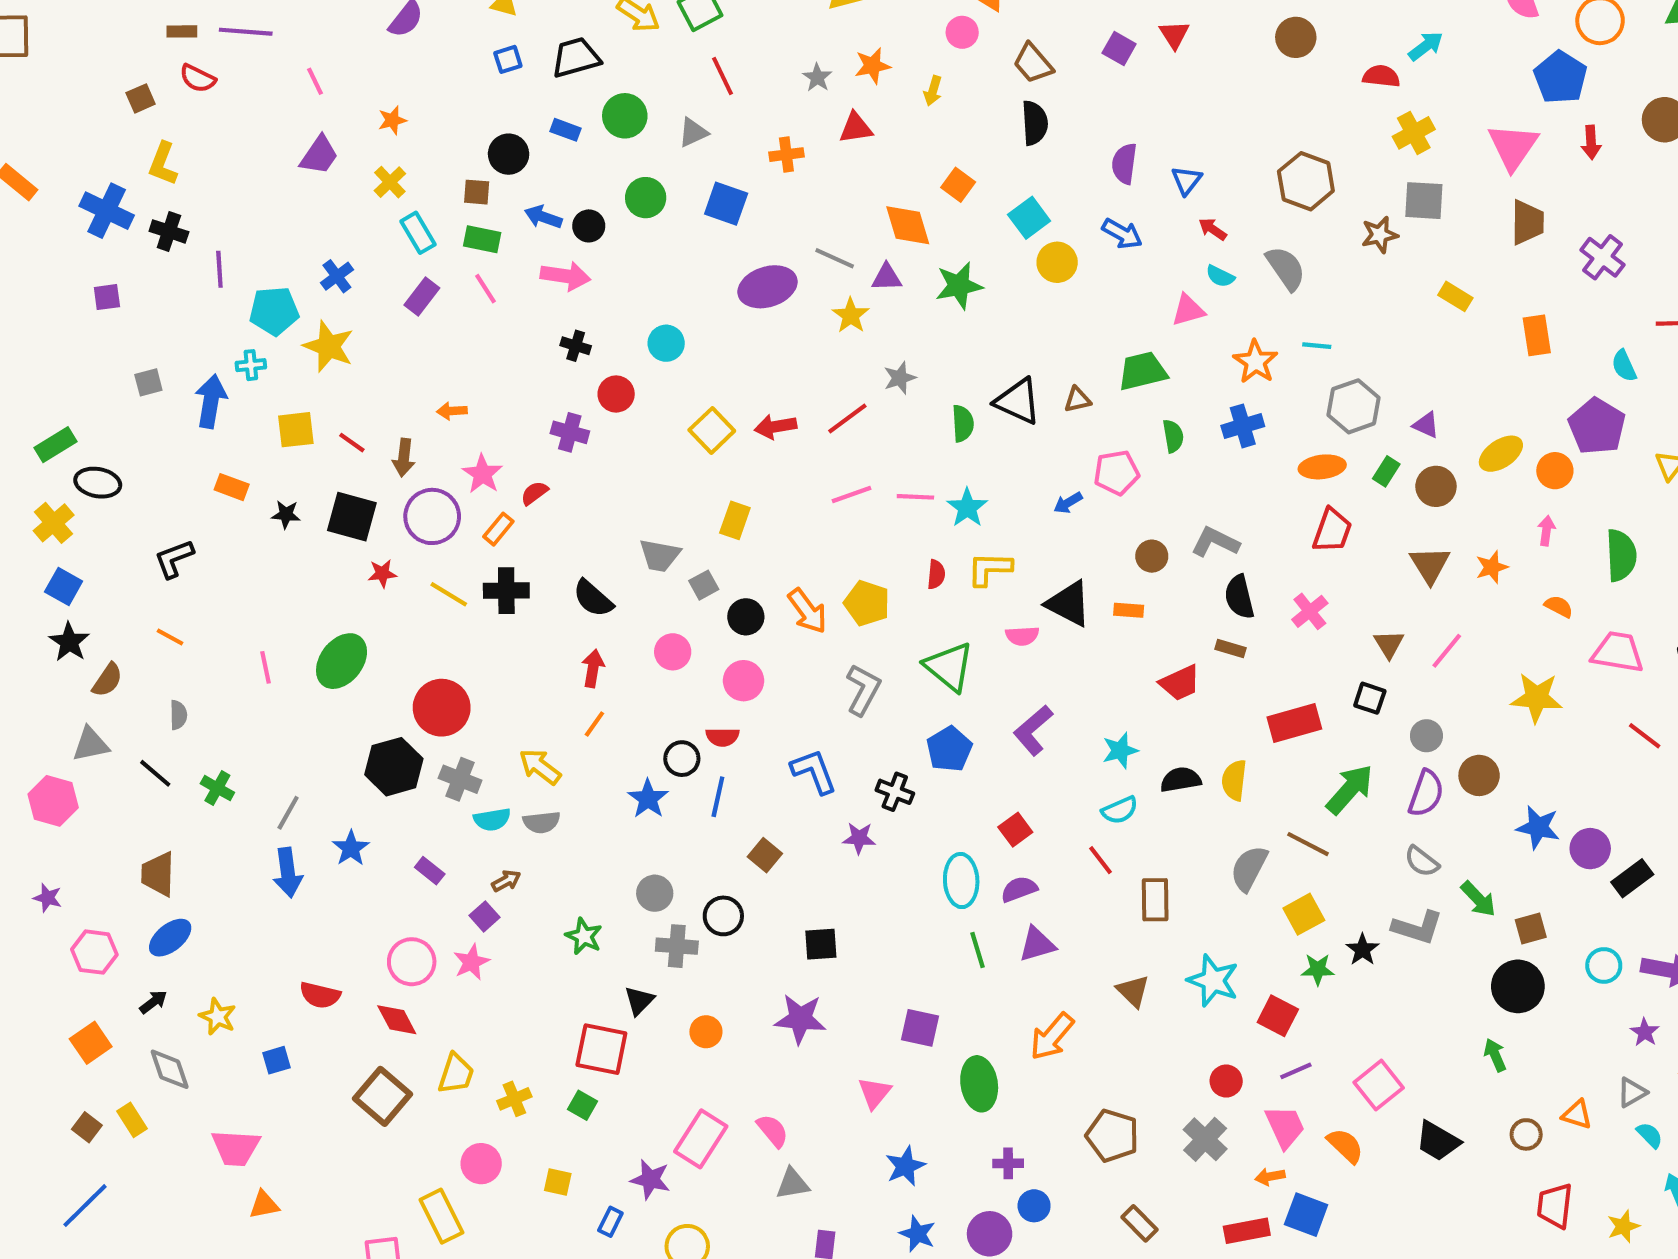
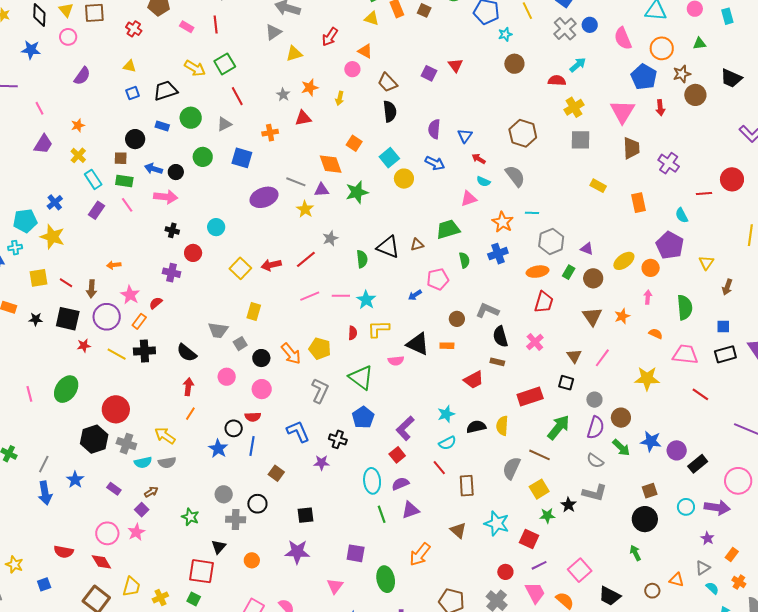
brown star: (1380, 235) -> (682, 74), moved
purple L-shape: (1033, 730) -> (405, 428), moved
green arrow: (1478, 899) -> (621, 448), moved

